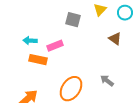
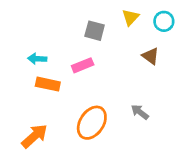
pink rectangle: (55, 46) -> (83, 65), moved

